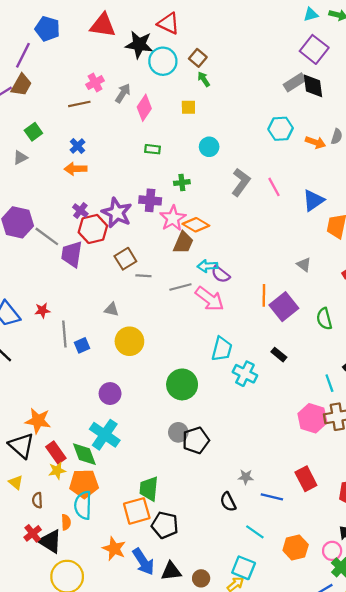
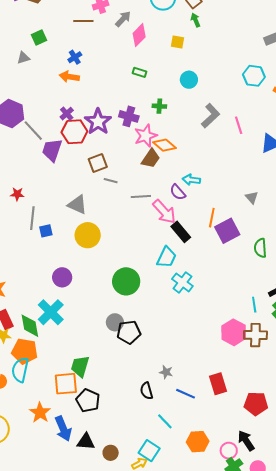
cyan arrow: (208, 266) -> (191, 180), moved
gray triangle: (112, 309) -> (77, 205), size x1.5
black rectangle: (279, 355) -> (181, 232), moved, size x1.5

